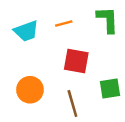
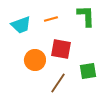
orange circle: (30, 90) -> (35, 60), moved
brown line: (72, 103) -> (58, 83), turned 50

